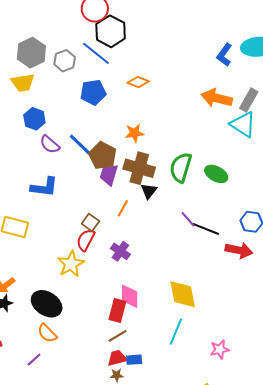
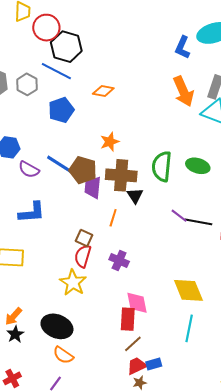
orange arrow: (217, 98) -> (183, 91), turned -116

